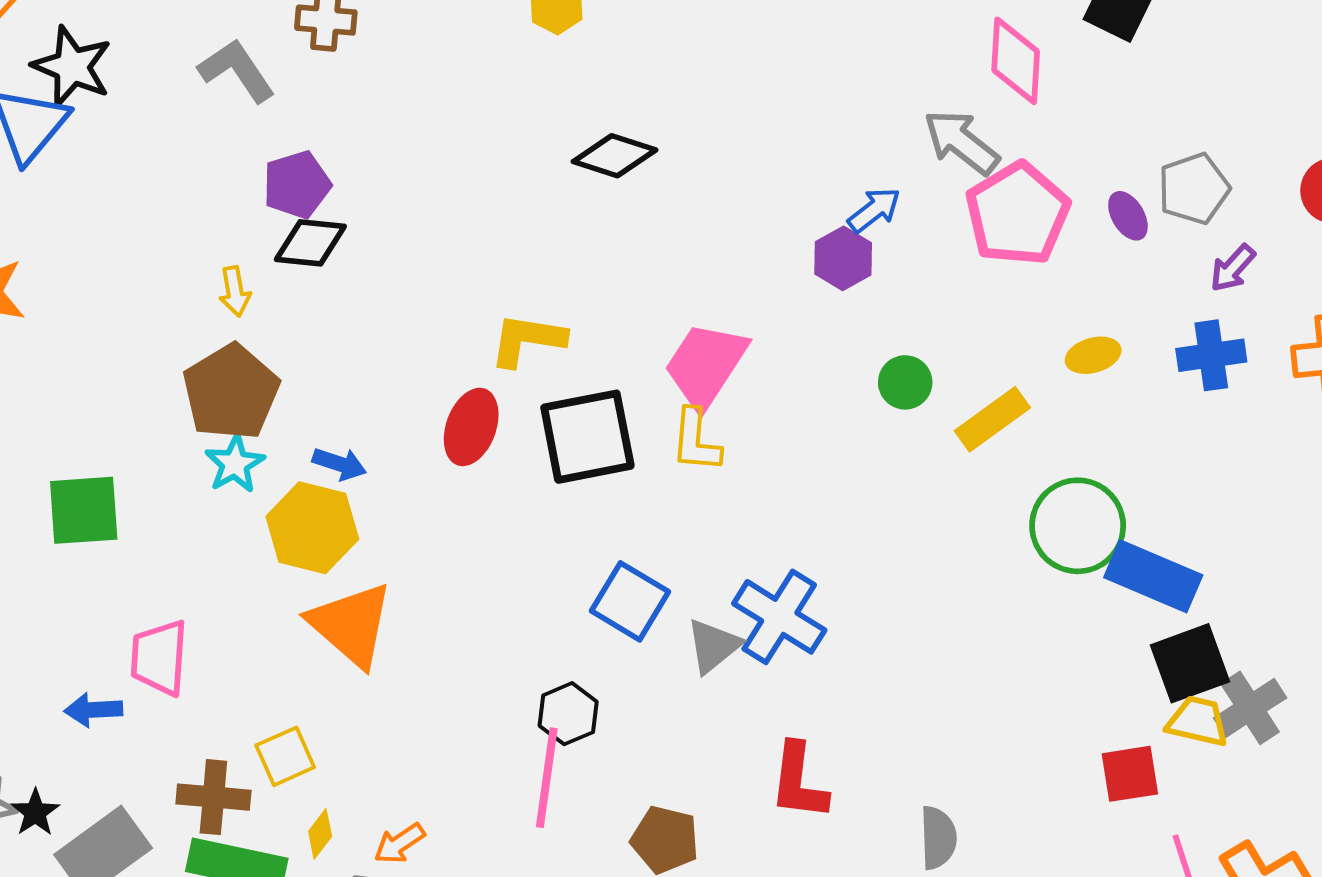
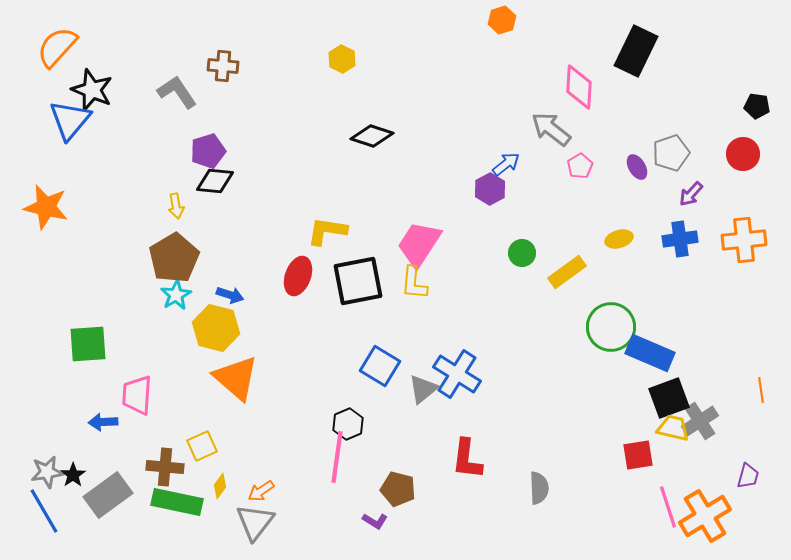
pink pentagon: (1018, 214) -> (580, 166), size x0.5
green square: (84, 510) -> (88, 344), moved

